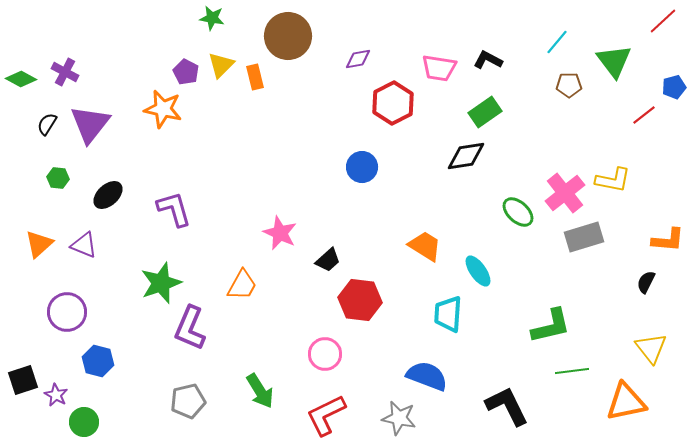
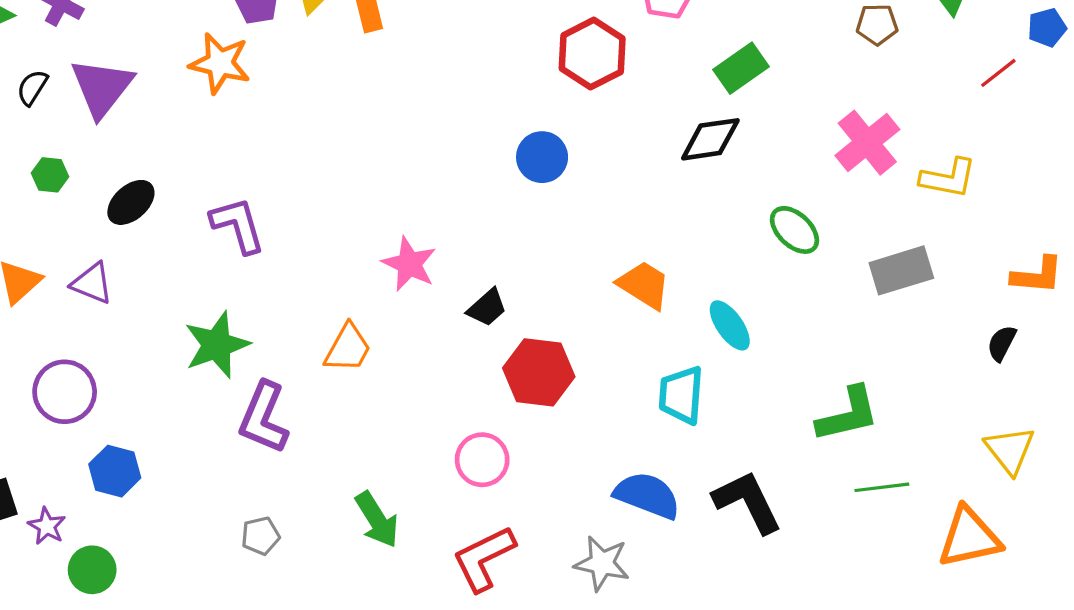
pink cross: (565, 193) -> (867, 143), moved
gray pentagon: (188, 401) -> (260, 536), size x0.7
black L-shape: (507, 406) -> (748, 502), moved

